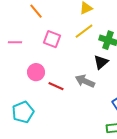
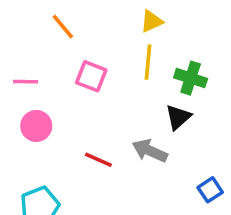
yellow line: (84, 31) -> (148, 62), turned -48
pink circle: (36, 72) -> (36, 126), moved

